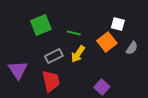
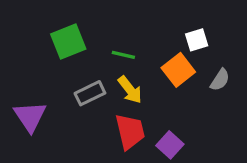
white square: (118, 24) -> (197, 40), turned -32
yellow arrow: (78, 54) -> (130, 90), turned -72
red trapezoid: (51, 81) -> (130, 131), moved

